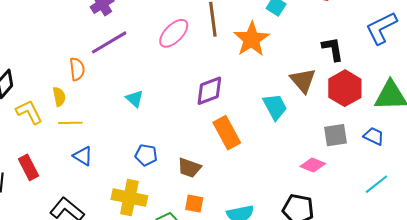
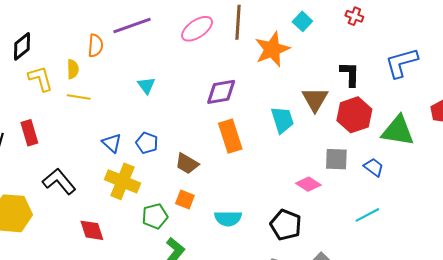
blue triangle: (83, 156) -> (112, 143), moved

